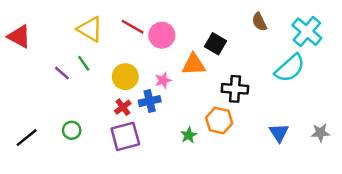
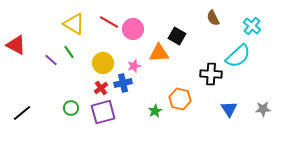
cyan cross: (307, 32) -> (252, 26), size x0.7
red triangle: (19, 36) -> (16, 45), moved
black cross: (235, 89) -> (211, 74), moved
green circle: (72, 130) -> (71, 108), moved

